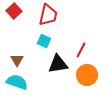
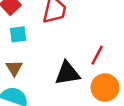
cyan square: (44, 41) -> (18, 34), moved, turned -32

